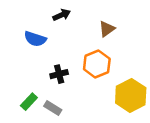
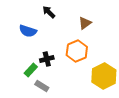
black arrow: (62, 15) -> (49, 12), turned -112
green rectangle: (29, 102) -> (31, 70), moved

